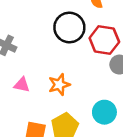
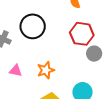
black circle: (69, 27) -> (33, 26), moved

